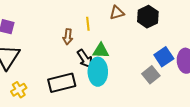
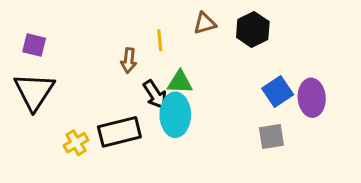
gray square: (151, 75) -> (271, 136), moved, turned 30
yellow cross: (19, 90) -> (76, 143), moved

